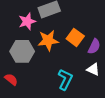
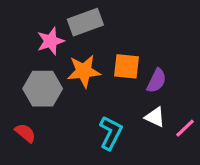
orange square: (75, 37) -> (127, 66), turned -30

